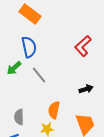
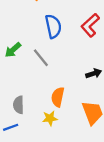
blue semicircle: (29, 47) -> (53, 26), moved

